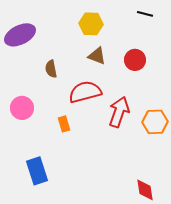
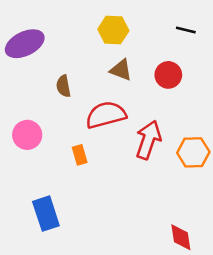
black line: (145, 14) -> (186, 30), moved

